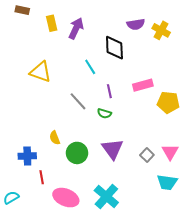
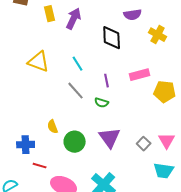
yellow cross: (161, 30) -> (158, 35), moved
cyan line: (90, 67) -> (78, 64), moved
red line: (42, 177) -> (40, 166), turned -64

